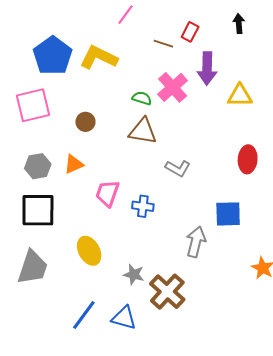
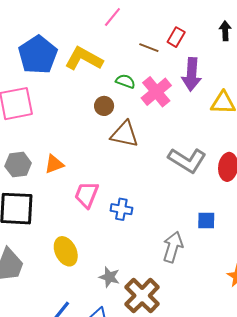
green semicircle: (142, 98) -> (125, 81), moved
brown circle: (85, 122) -> (104, 106), moved
gray L-shape: (178, 168) -> (187, 160), moved, size x1.5
blue square: (228, 214) -> (206, 221), size x0.7

